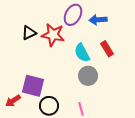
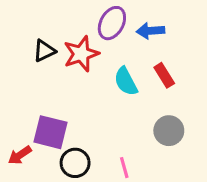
red star: (53, 35) -> (81, 54), turned -30
gray circle: (88, 76) -> (169, 131), moved

